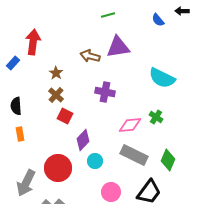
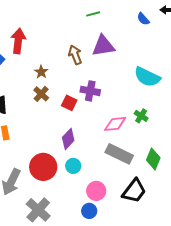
brown arrow: (90, 56) -> (75, 55), turned 54
red square: (65, 116) -> (69, 103), moved
cyan circle: (95, 161) -> (73, 166), moved

